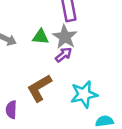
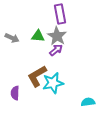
cyan star: (84, 94) -> (53, 83), moved

